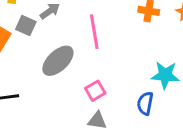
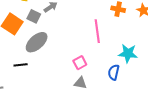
pink line: (94, 32) -> (97, 31), moved
gray ellipse: (58, 61) -> (37, 42), moved

